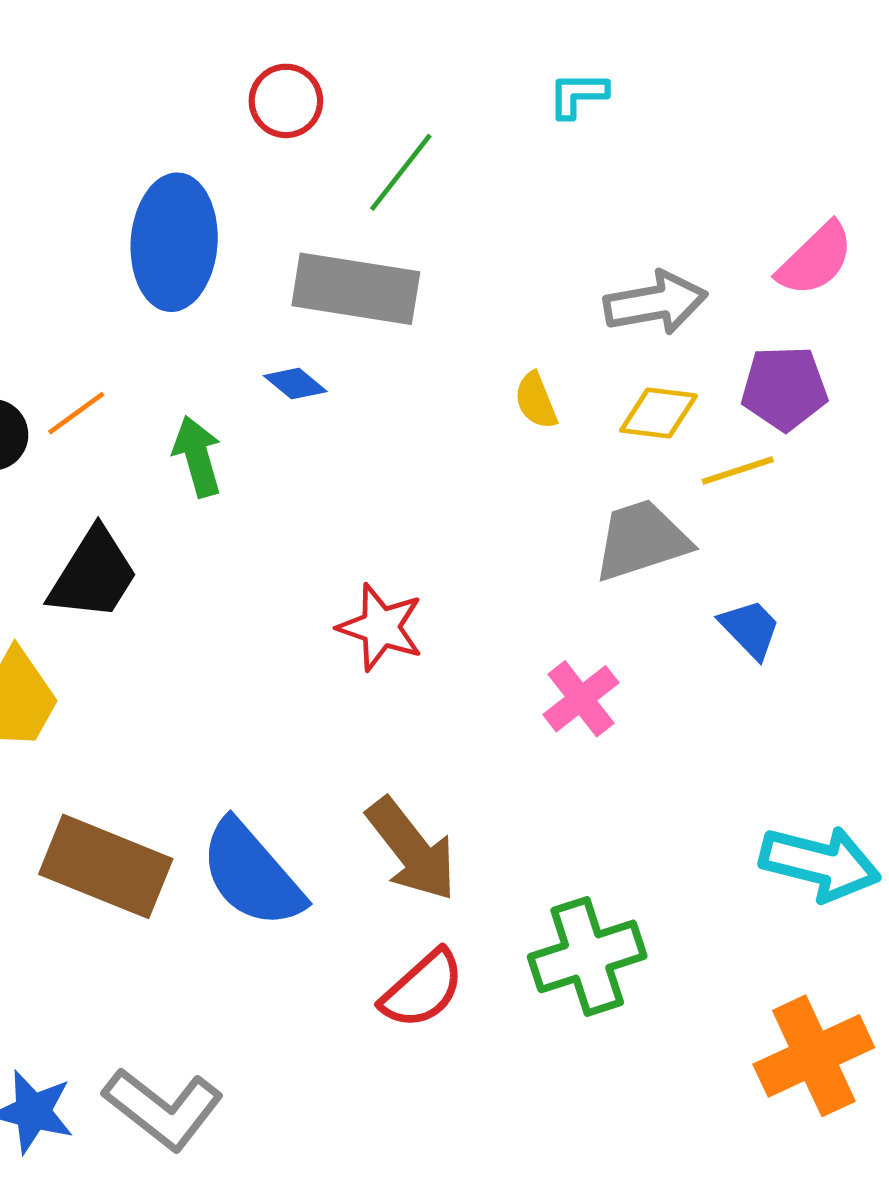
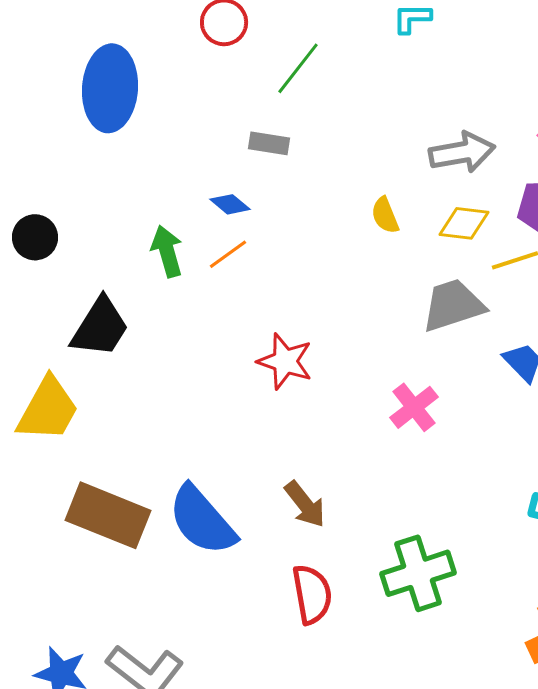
blue ellipse: (174, 242) -> (110, 88), moved
gray rectangle: (356, 289) -> (269, 143), size x0.5
orange line: (76, 413) -> (228, 254), moved
brown arrow: (412, 849) -> (305, 504), size x0.7
red semicircle: (423, 989) -> (312, 594), turned -58

